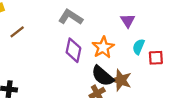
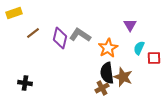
gray L-shape: (71, 17) -> (80, 35), moved
purple diamond: (73, 50) -> (60, 38), moved
black semicircle: (103, 76) -> (107, 73), turned 40

